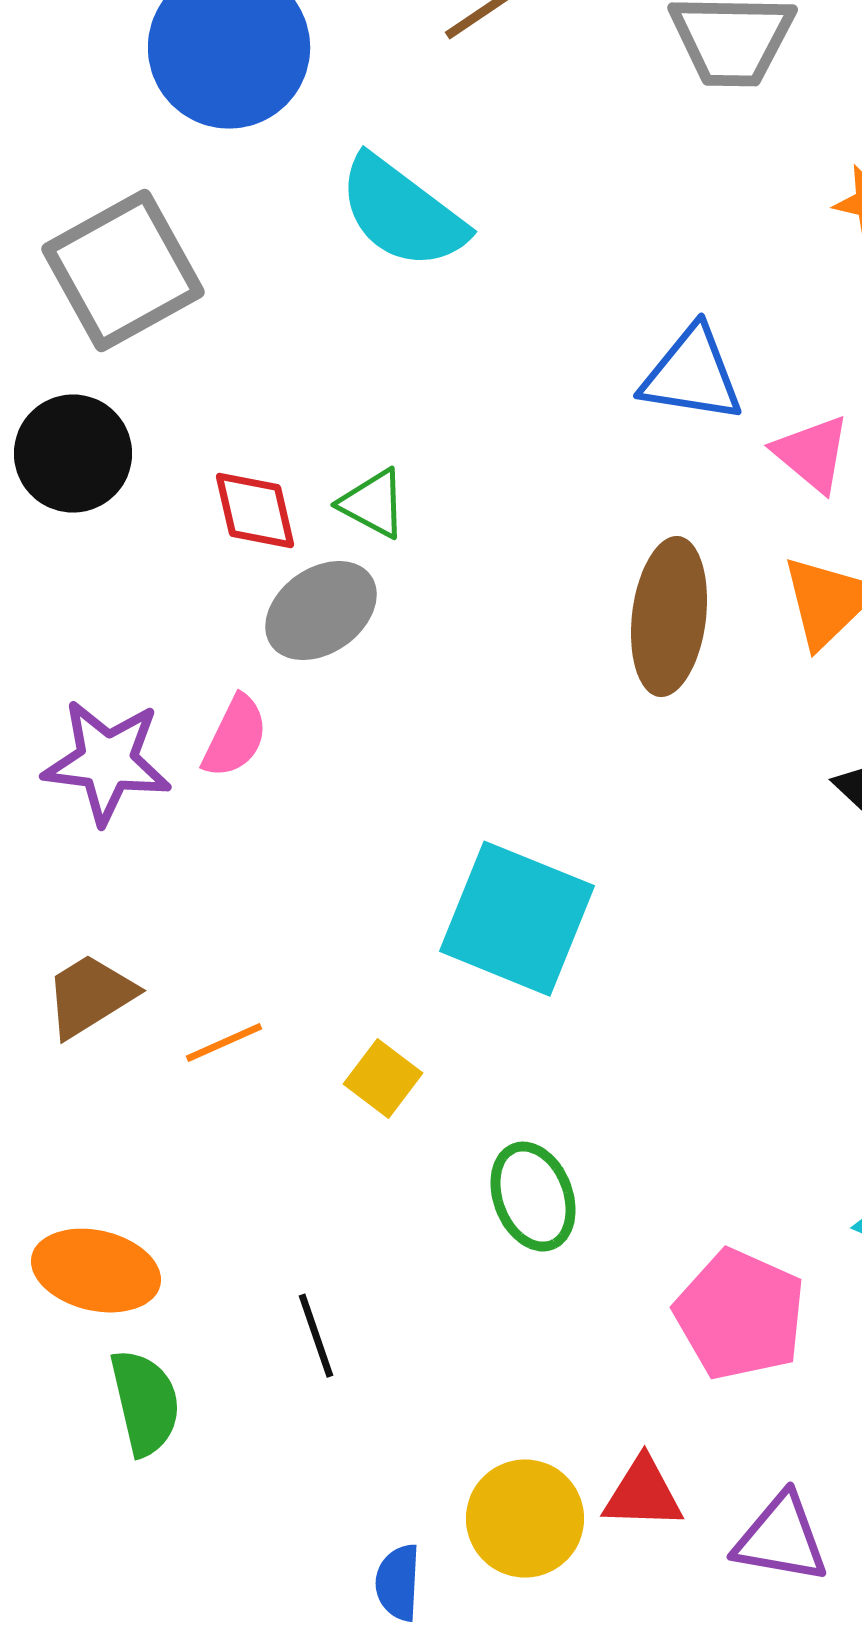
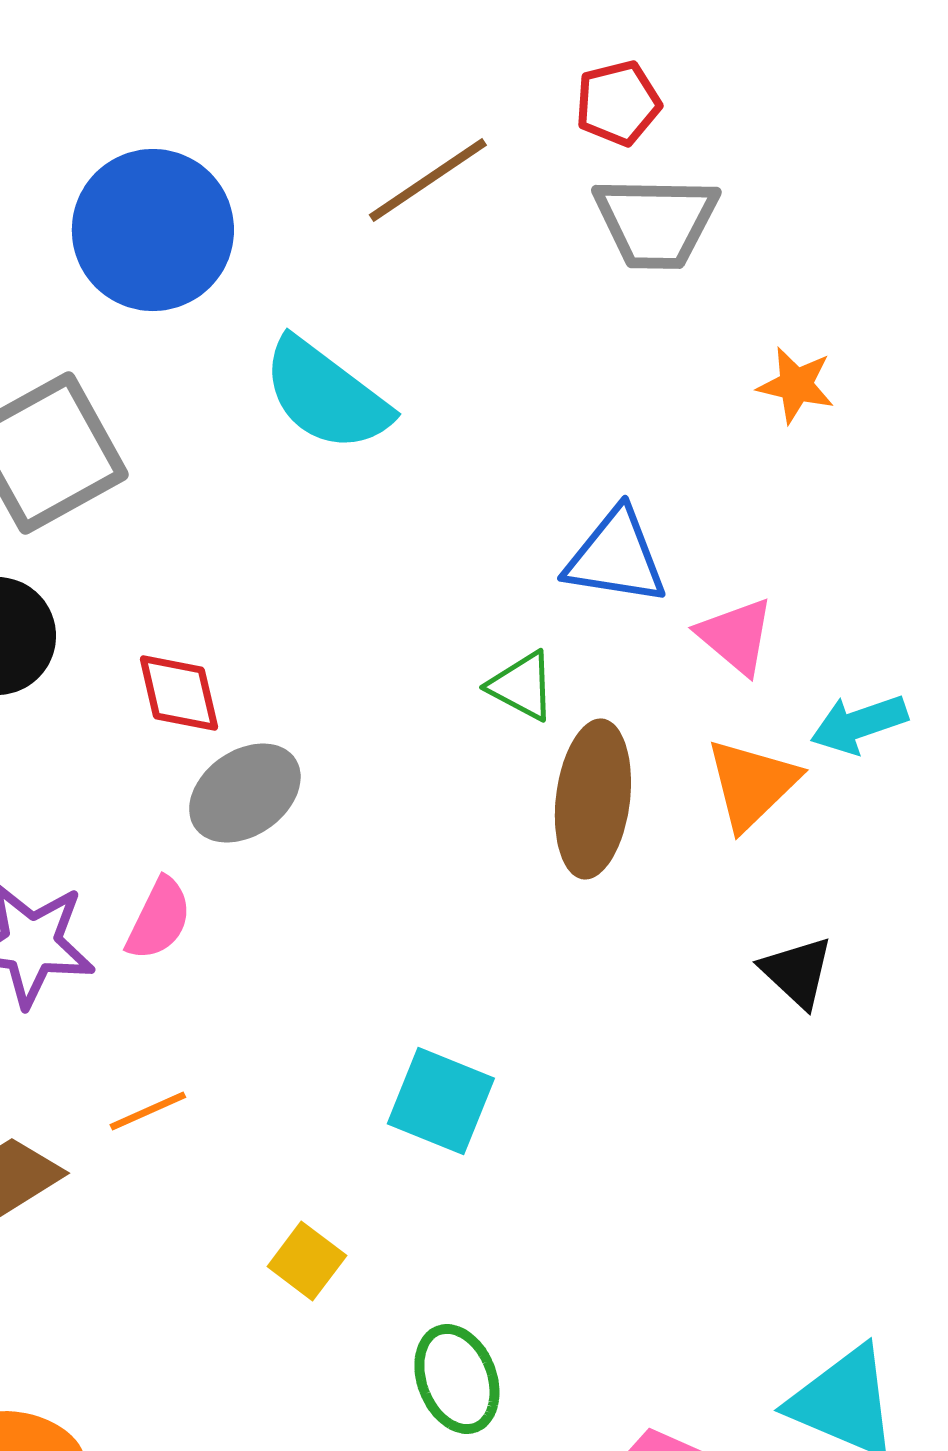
green triangle: (373, 504) -> (522, 686), moved
cyan square: (517, 919) -> (441, 1101), size x0.7
orange line: (224, 1043) -> (148, 1111), moved

